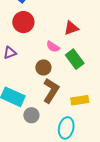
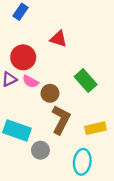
red circle: (23, 22) -> (23, 57), moved
red triangle: (71, 28) -> (58, 39), moved, turned 42
pink semicircle: (53, 47) -> (30, 82), moved

